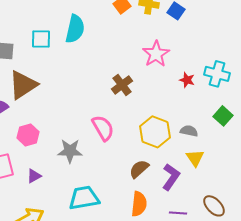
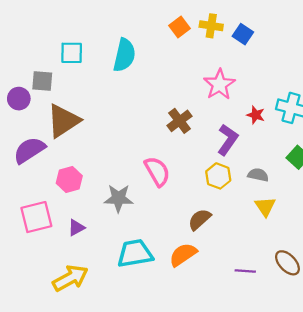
cyan square: (41, 39) -> (72, 53), moved
yellow hexagon: (155, 132) -> (218, 176), size x0.7
purple L-shape: (171, 177) -> (228, 140), moved
orange semicircle: (139, 204) -> (183, 255), moved, turned -130

